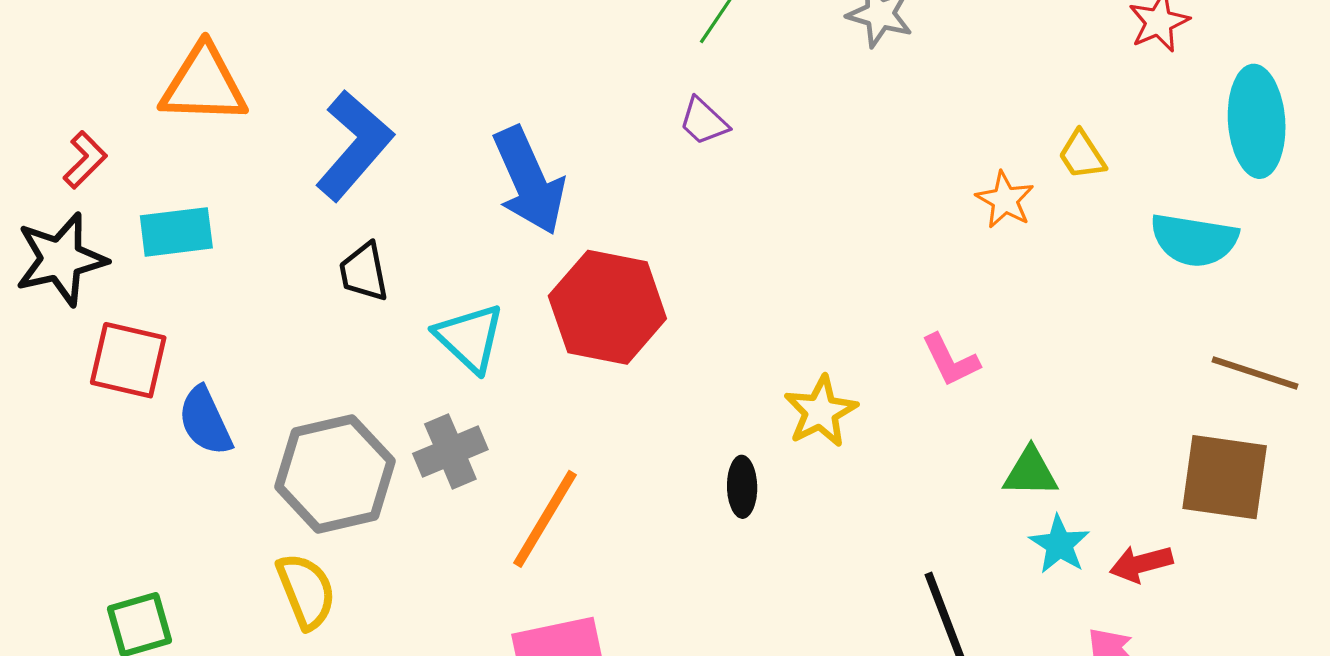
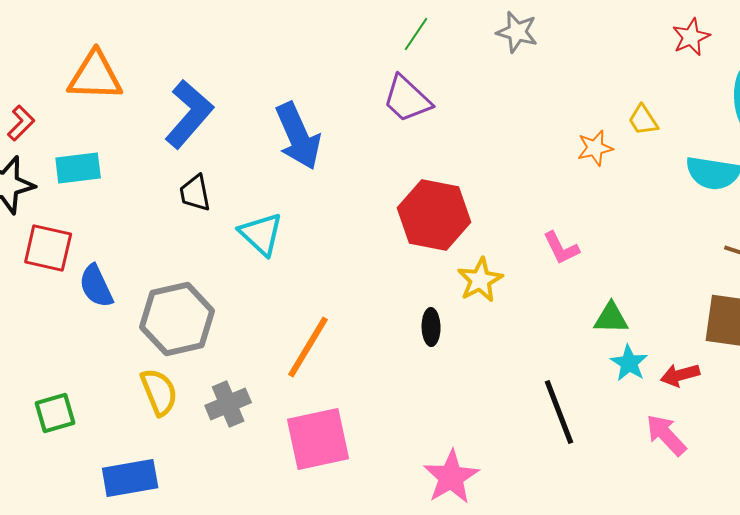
purple trapezoid: (704, 121) -> (407, 99), size x1.6
orange star: (1005, 200) -> (595, 148), turned 30
red hexagon: (607, 307) -> (434, 215), moved
gray cross: (450, 452) -> (228, 404), moved

